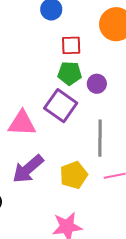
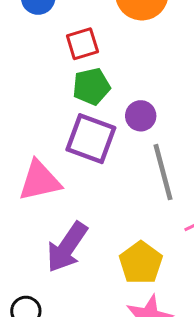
purple circle: (97, 84) -> (141, 116), moved
yellow pentagon: (74, 175) -> (141, 263), moved

